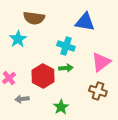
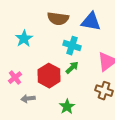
brown semicircle: (34, 18) -> (58, 19), moved
green arrow: (66, 68) -> (72, 68), turned -40

